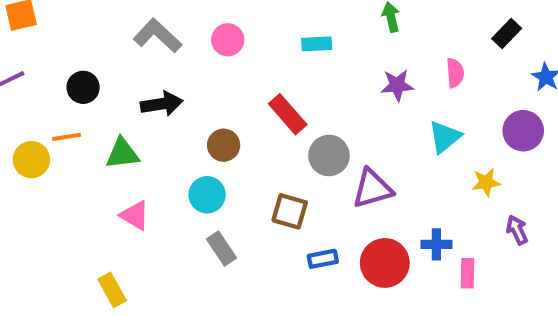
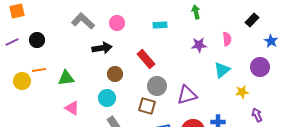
black circle: (83, 87) -> (37, 40), moved
black arrow: (162, 104) -> (102, 48), moved
gray circle: (329, 155) -> (157, 86), moved

